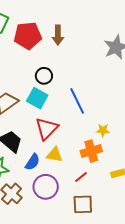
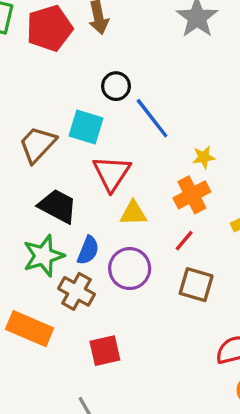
black circle: (44, 76) -> (116, 86), moved
blue semicircle: (33, 162) -> (88, 250), moved
brown square: (83, 204) -> (196, 285), turned 30

